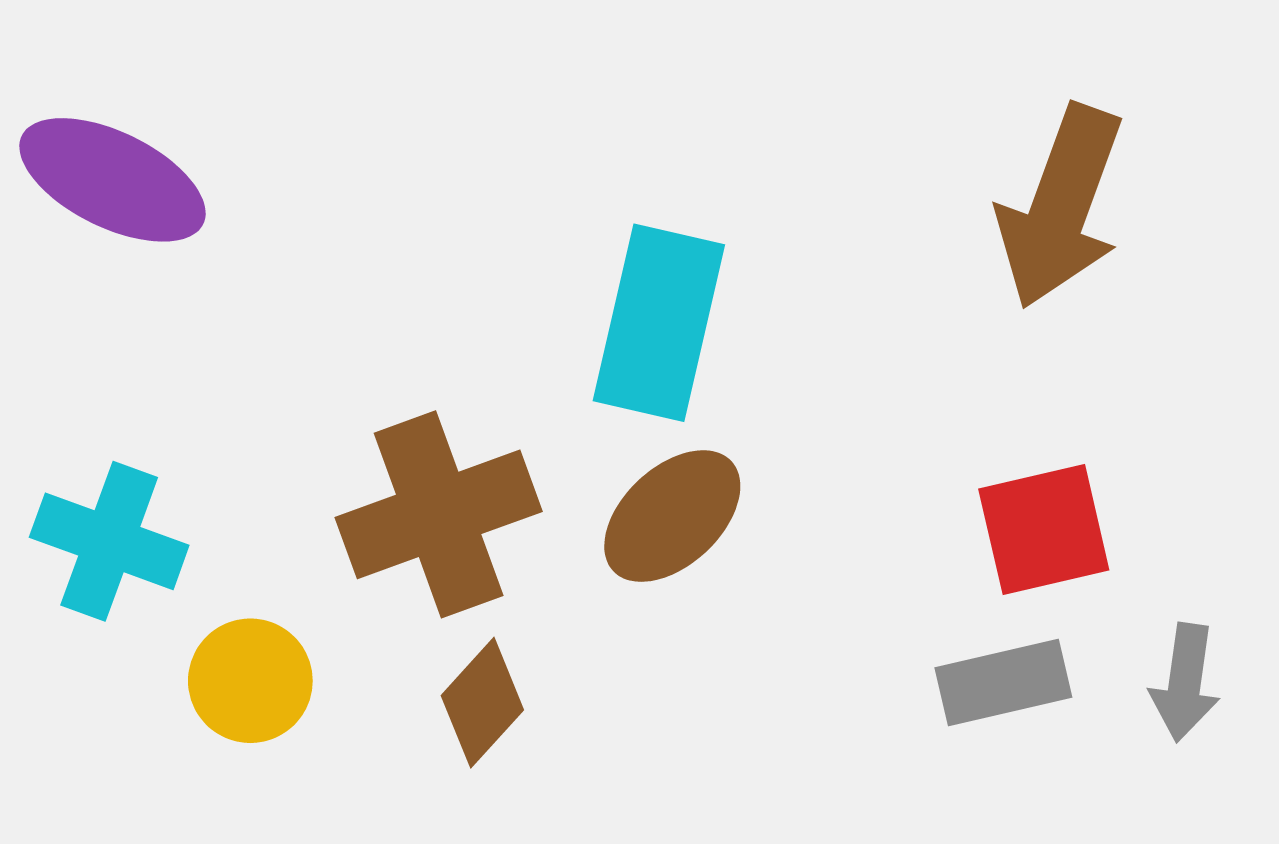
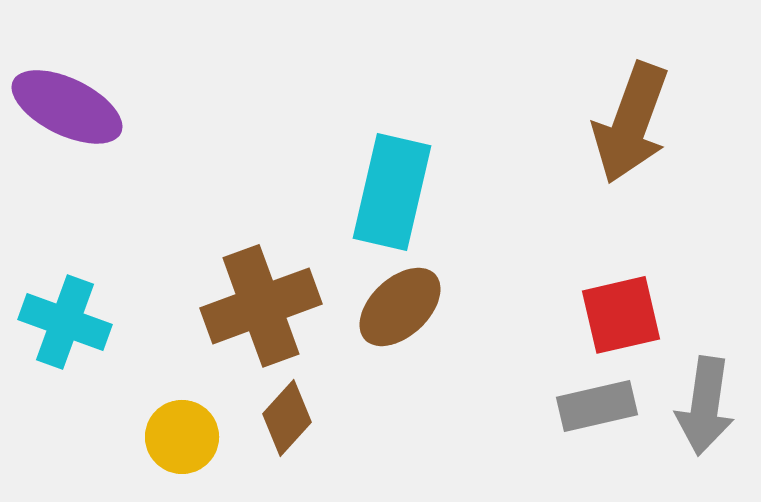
yellow circle: (250, 681) -> (182, 437), moved
gray arrow: (1185, 682) -> (705, 406), size x1.4

